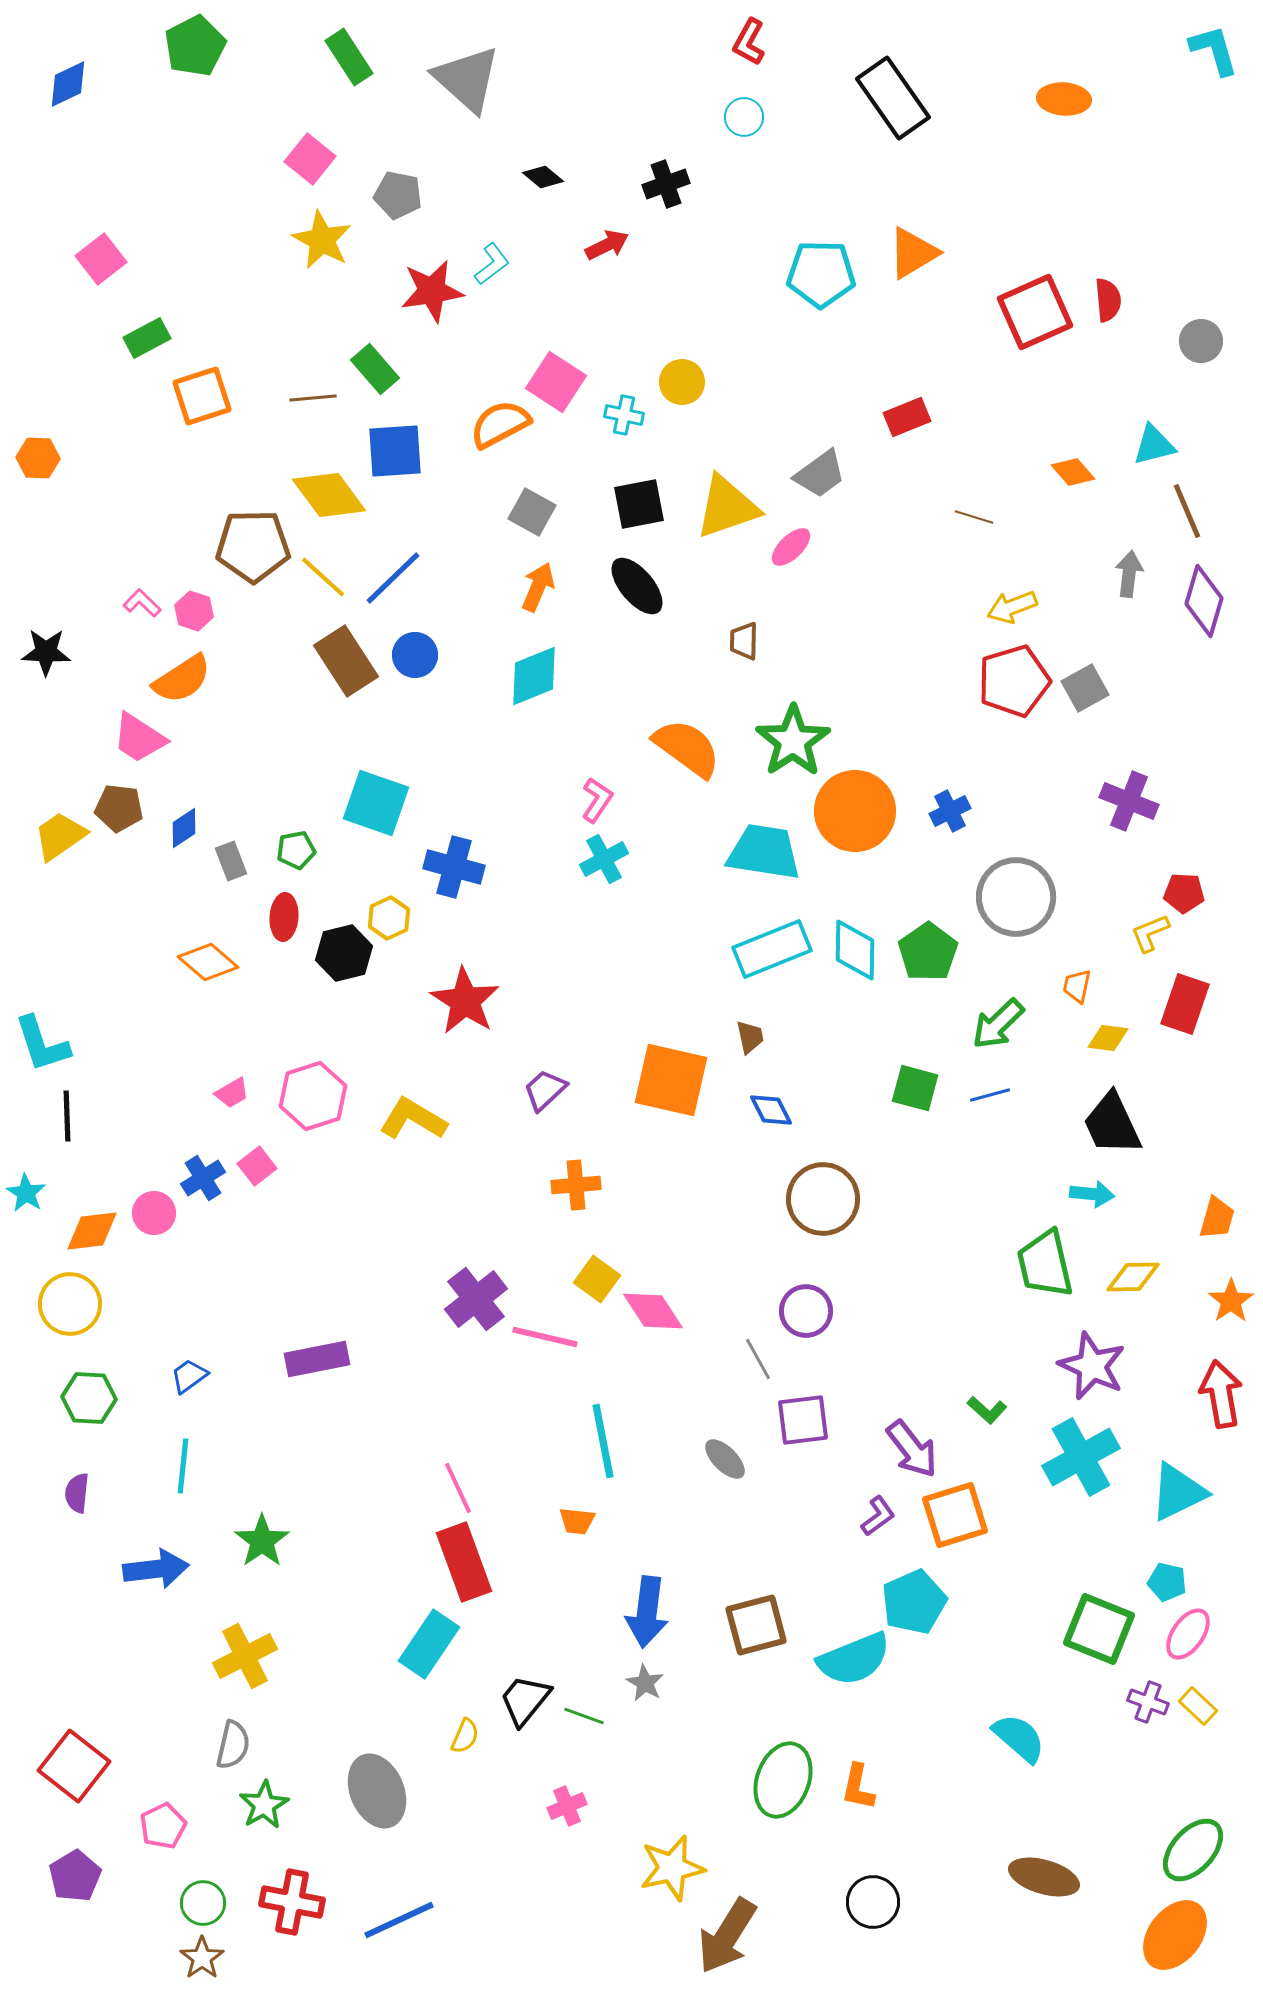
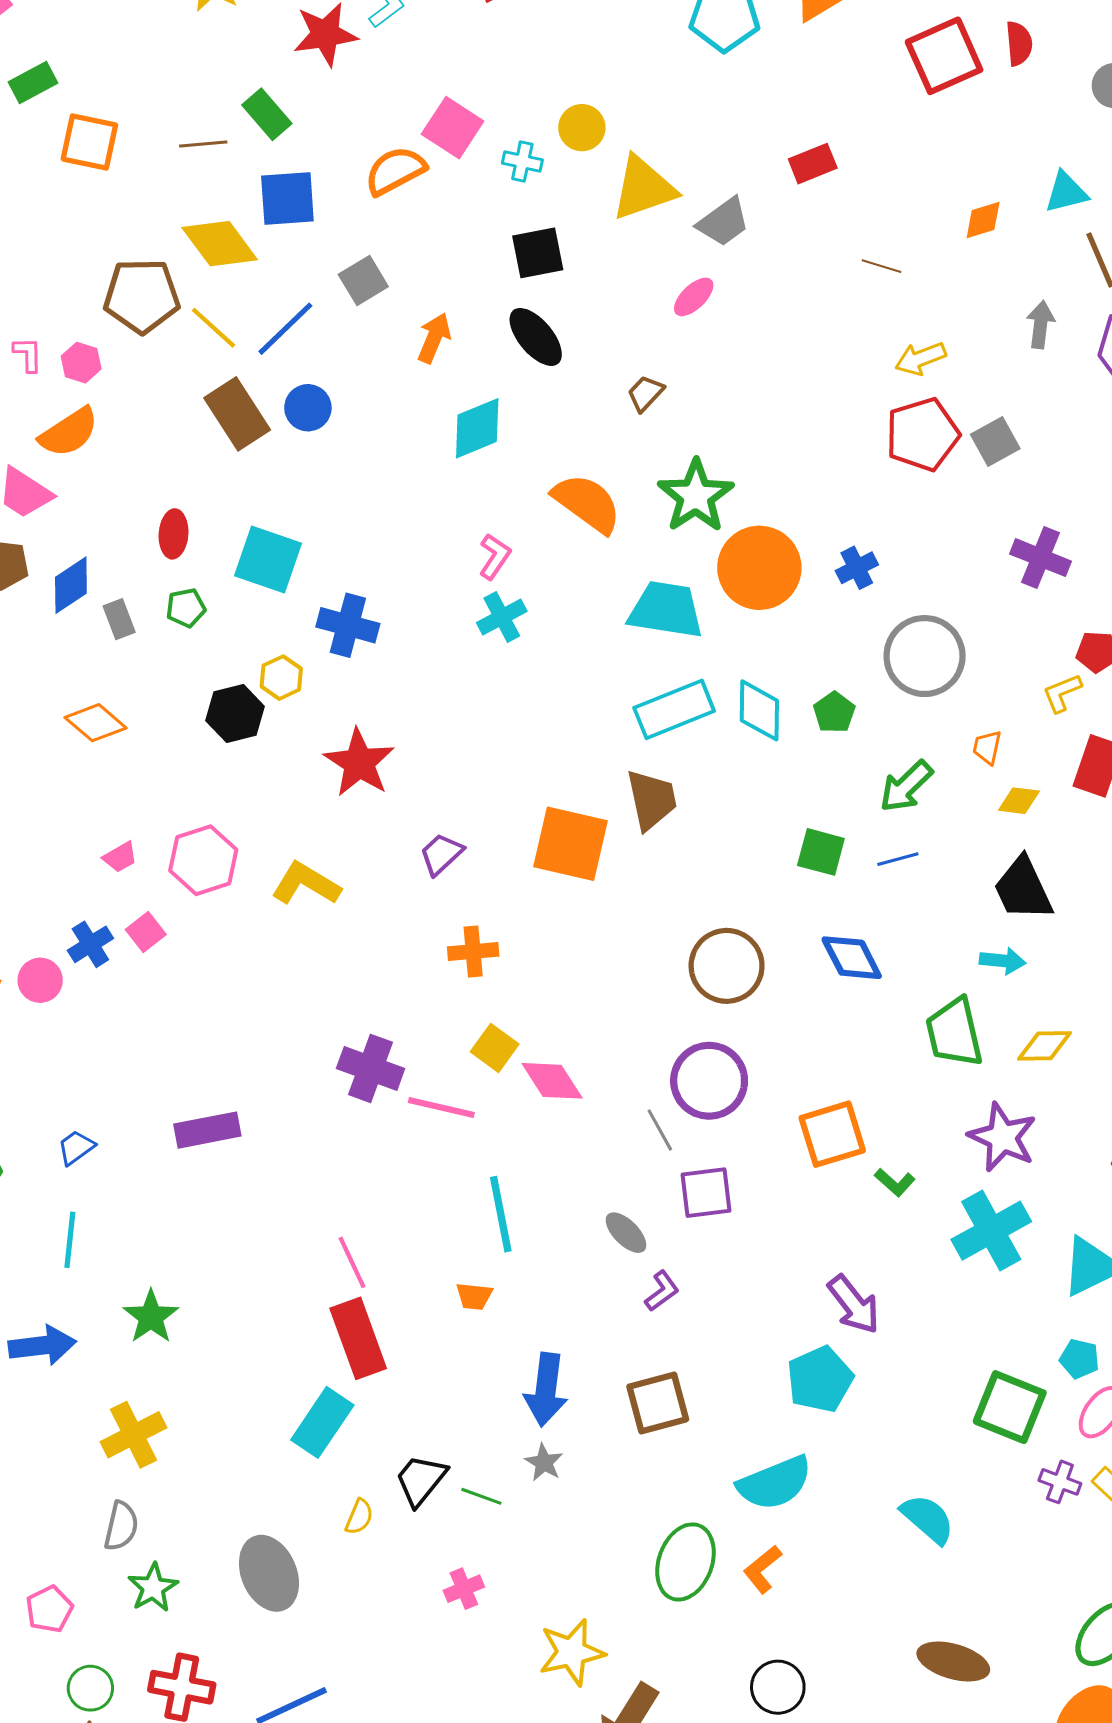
orange square: (202, 396) -> (89, 142), turned 30
orange diamond: (1073, 472) -> (983, 220), turned -66
yellow triangle: (727, 507) -> (643, 188), moved
gray square: (532, 512) -> (363, 281), moved, turned 30
pink L-shape: (142, 603) -> (28, 354), turned 45
brown trapezoid: (744, 641) -> (645, 393), turned 42
cyan diamond: (534, 676) -> (477, 428), moved
blue diamond: (184, 828) -> (71, 585), size x1.4
red ellipse: (284, 917) -> (174, 534), moved
green pentagon: (928, 952) -> (834, 712), size x0.7
brown trapezoid: (750, 1037) -> (652, 800), size x1.8
blue diamond: (771, 1110) -> (852, 958), moved, size x1.4
purple cross: (476, 1299) -> (371, 1068), turned -32
purple circle: (806, 1311) -> (709, 1081), size x1.4
purple arrow: (912, 1449) -> (854, 1304), moved
orange square: (955, 1515) -> (832, 1134), moved
purple L-shape: (878, 1516) -> (662, 1291), moved
cyan semicircle: (854, 1659) -> (775, 1483), moved
orange L-shape: (858, 1787) -> (762, 1569), turned 39

